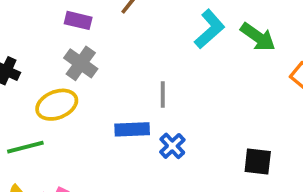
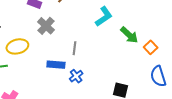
green arrow: (258, 37) -> (129, 35), moved
gray cross: (81, 63) -> (46, 26), moved

